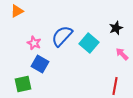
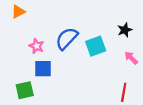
cyan square: (89, 43) -> (96, 46), turned 30
blue square: (40, 64) -> (43, 69), turned -30

